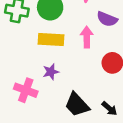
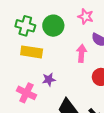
yellow rectangle: (51, 39) -> (32, 52), moved

